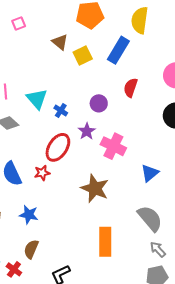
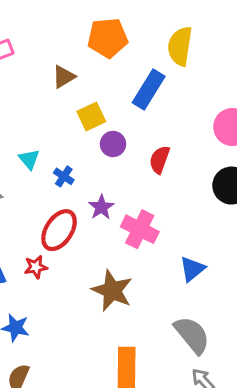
brown triangle: (60, 42) -> (64, 77), turned 48
yellow square: (83, 55) -> (91, 117), moved
red semicircle: (131, 88) -> (160, 160), moved
cyan triangle: (37, 99) -> (29, 159), size x0.7
purple circle: (99, 103) -> (113, 144), moved

